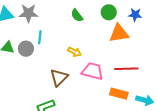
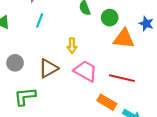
green circle: (109, 12) -> (110, 18), moved
gray circle: (26, 49) -> (15, 63), moved
yellow arrow: (74, 52) -> (72, 46), turned 48

